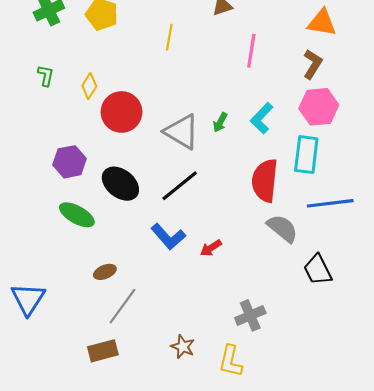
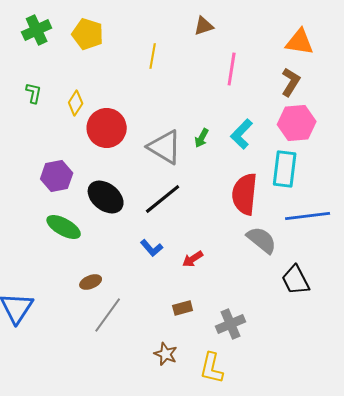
blue L-shape: (168, 237) -> (152, 248), size x0.7
brown rectangle: (103, 351) -> (183, 308), moved, size x0.7

